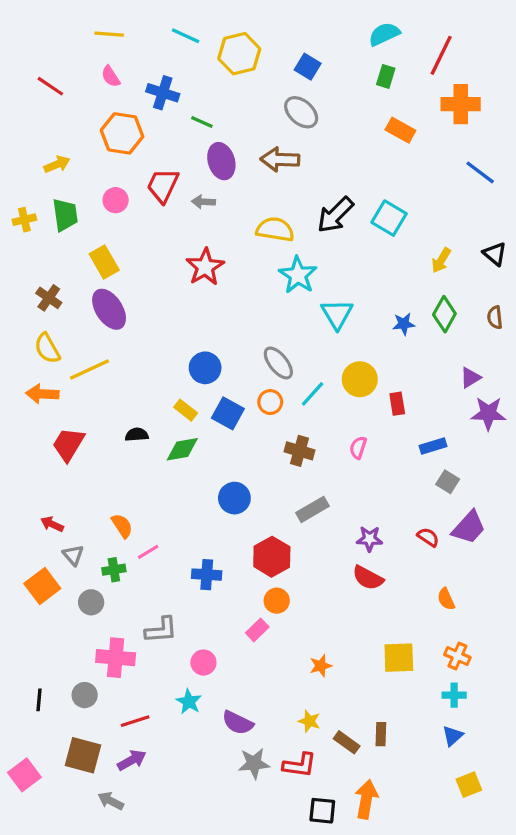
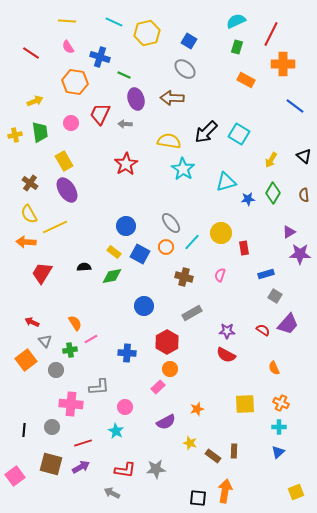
cyan triangle: (337, 314) -> (226, 182), moved, turned 45
purple semicircle: (238, 723) -> (166, 422), moved, turned -54
red L-shape: (300, 765) -> (125, 470), moved
yellow square: (469, 785) -> (296, 492), moved
gray arrow: (111, 801) -> (112, 493), moved

